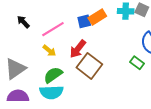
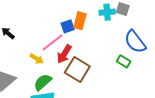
orange rectangle: (97, 17) -> (80, 21), turned -36
pink line: (53, 29) -> (53, 42), moved

